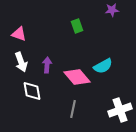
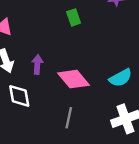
cyan semicircle: (103, 66) -> (121, 78), moved

